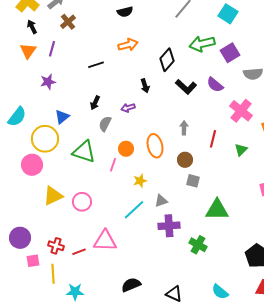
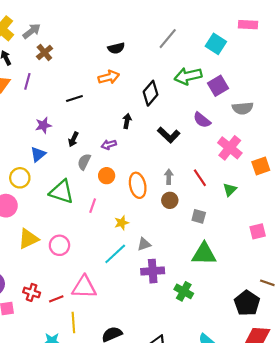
black semicircle: (125, 12) -> (116, 48), moved
purple star: (48, 82) -> (43, 125), moved
black arrow: (145, 86) -> (127, 121), turned -152
black L-shape: (186, 87) -> (169, 135), moved
gray arrow: (184, 128) -> (169, 177), moved
yellow circle: (45, 139) -> (20, 178), size x0.7
red line: (213, 139) -> (200, 178), turned -48
orange circle: (126, 149) -> (107, 176), moved
gray square: (193, 181) -> (199, 216), moved
yellow line: (53, 274) -> (73, 322), moved

